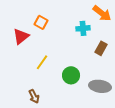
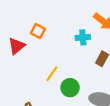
yellow line: (42, 62) -> (52, 74), moved

